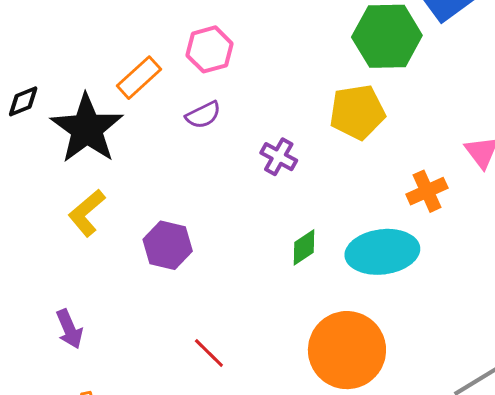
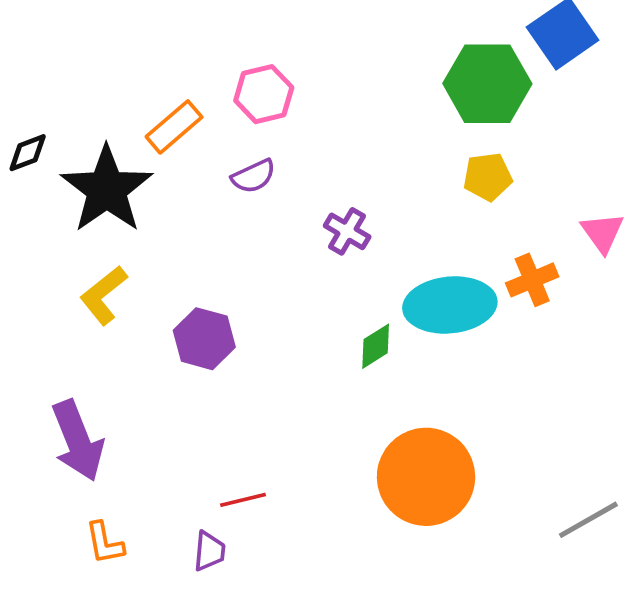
yellow pentagon: (357, 112) -> (488, 177), moved, size x0.7
cyan ellipse: (382, 252) -> (450, 305), moved
purple arrow: (69, 329) -> (78, 441), size x1.6
red line: (209, 353) -> (243, 500), moved, turned -60

